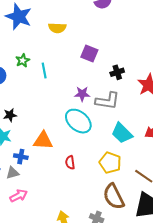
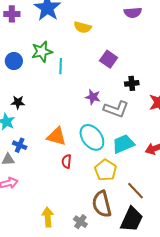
green star: (23, 60) -> (42, 52), size x1.5
cyan ellipse: (78, 121) -> (92, 137), moved
cyan trapezoid: (122, 133) -> (123, 144), turned 100
orange triangle: (43, 141) -> (57, 136), moved

